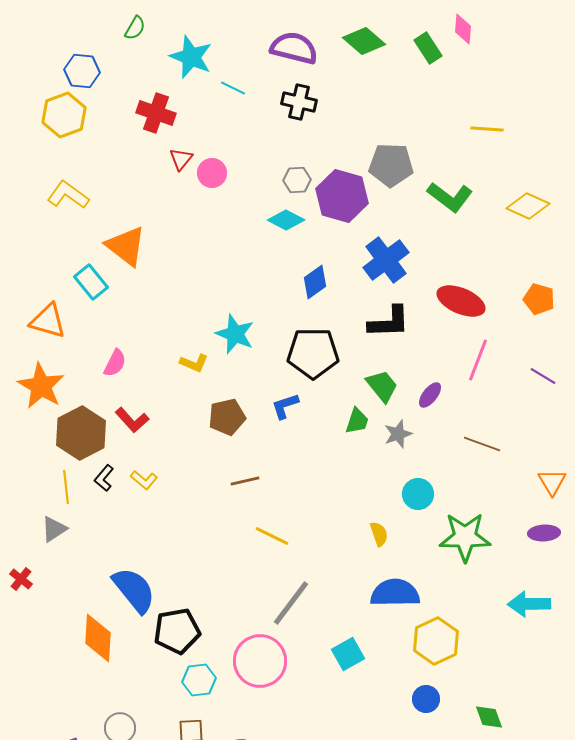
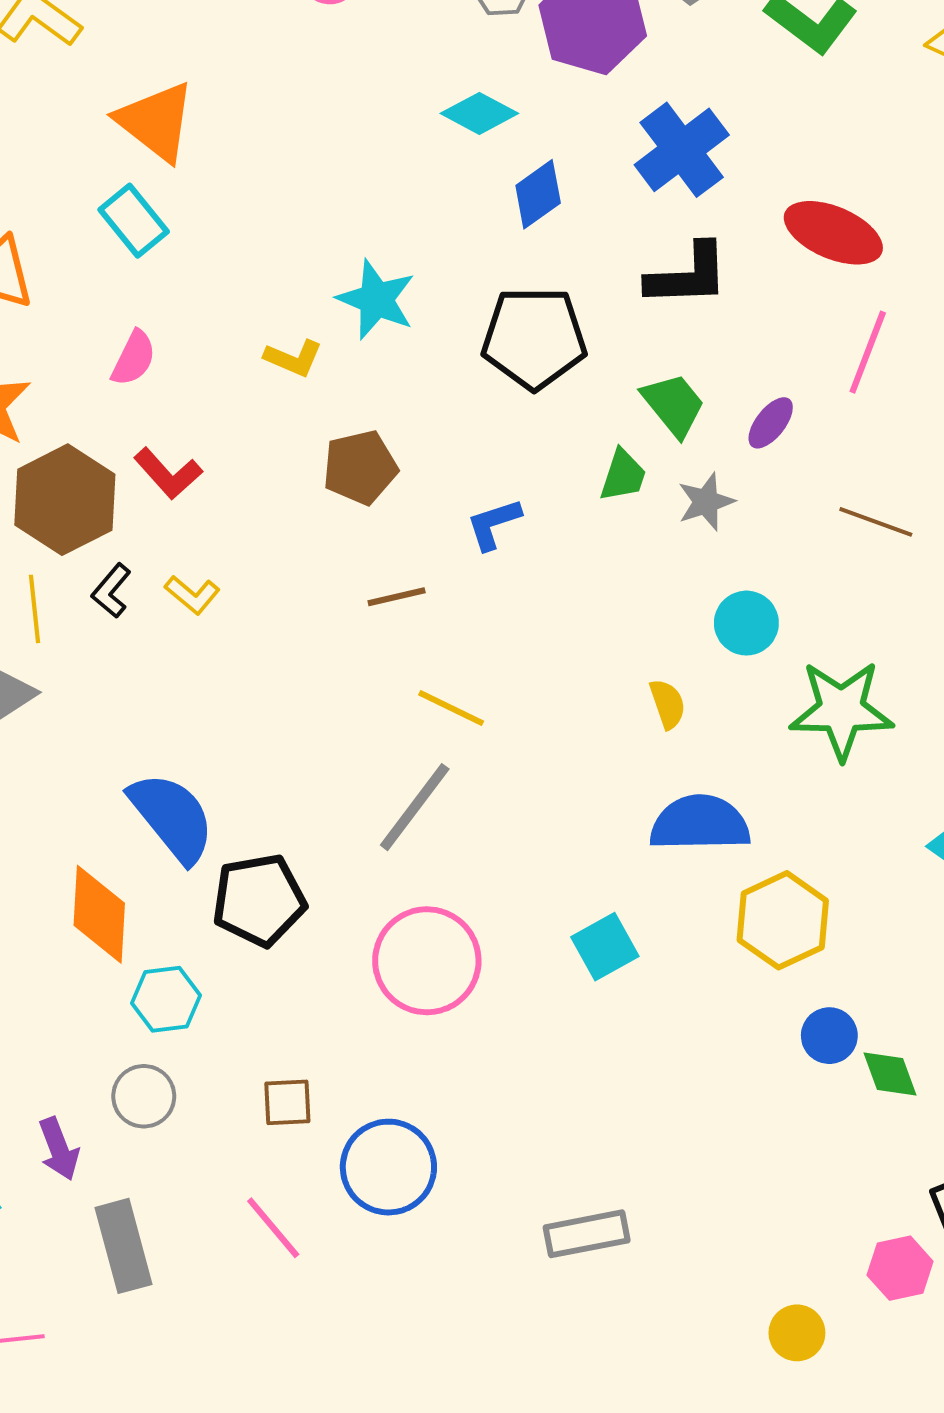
cyan diamond: (286, 220) -> (479, 113), moved
cyan rectangle: (91, 282) -> (134, 221), moved
blue L-shape: (285, 406) -> (494, 524), moved
gray line: (291, 603) -> (415, 807), moved
cyan hexagon: (199, 680) -> (166, 999), moved
blue circle: (426, 699) -> (829, 1036), moved

